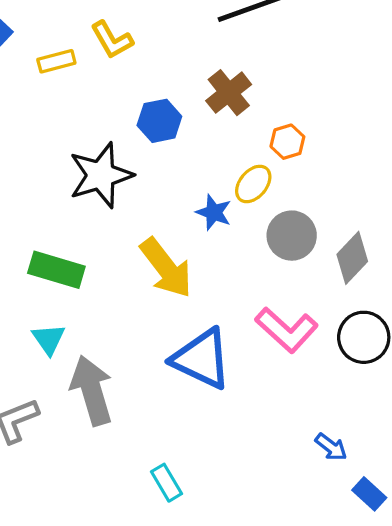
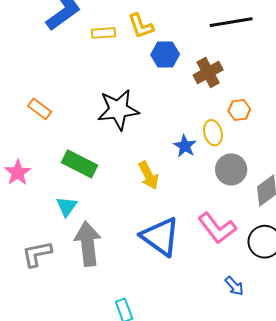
blue hexagon: (159, 121) -> (165, 54), moved
yellow ellipse: (253, 184) -> (213, 133), turned -65
yellow arrow: (166, 268) -> (149, 175), size x0.7
blue arrow: (331, 447) -> (234, 286), moved

